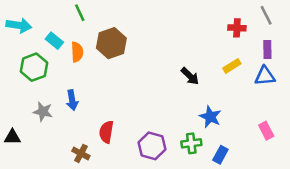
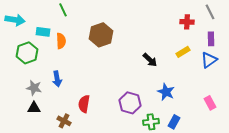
cyan rectangle: (54, 41) -> (43, 32), turned -32
brown hexagon: (111, 43) -> (101, 35), moved
blue triangle: (265, 76) -> (209, 60), turned -30
black triangle: (12, 137) -> (34, 108), moved
green cross: (191, 143) -> (151, 122), moved
purple hexagon: (152, 146) -> (130, 103), moved

